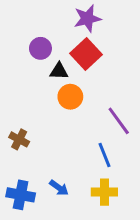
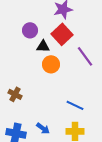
purple line: (119, 121) -> (85, 56), moved
blue line: (104, 155) -> (75, 105), turned -42

